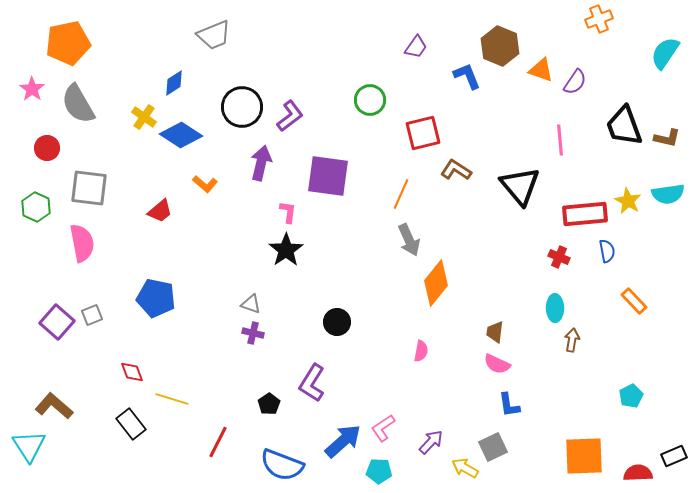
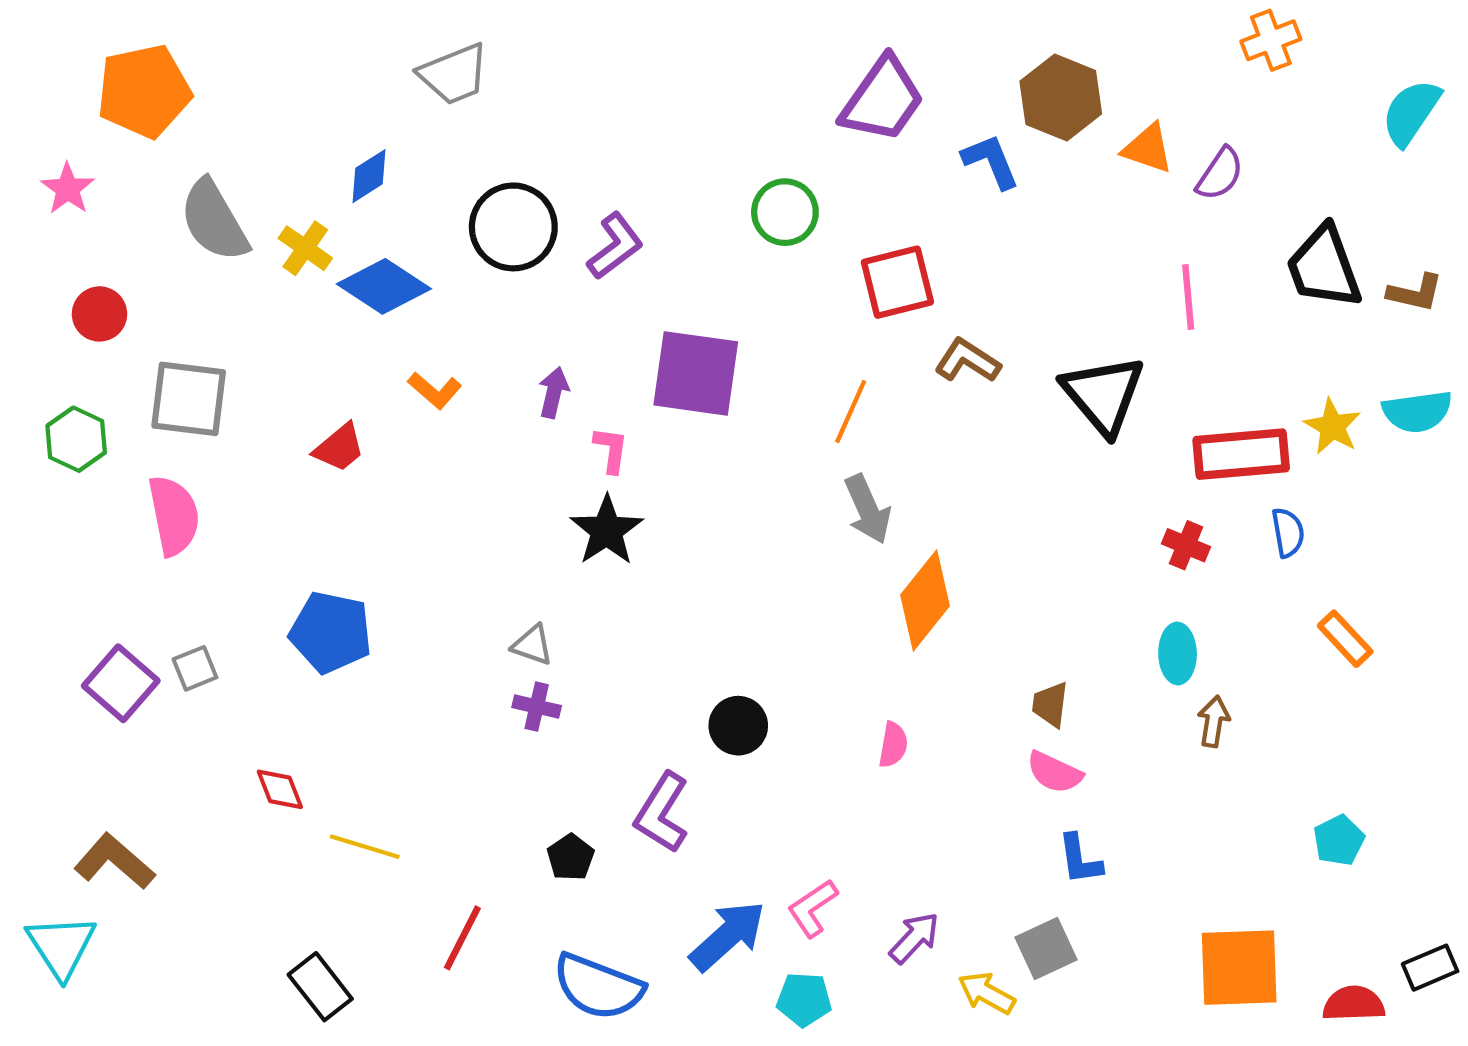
purple trapezoid: (416, 47) -> (883, 100), size x1.8
gray semicircle: (78, 104) -> (214, 221), moved
purple arrow: (261, 163) -> (554, 392), moved, size x0.7
black circle: (337, 322) -> (738, 726), moved
black rectangle: (131, 424) -> (320, 987), moved

